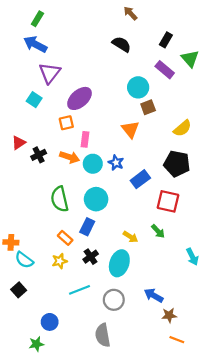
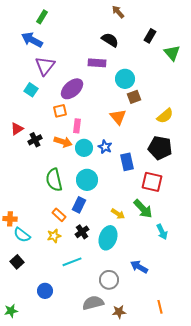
green rectangle: (37, 19) -> (42, 17), moved
purple rectangle: (165, 70) -> (97, 63), moved, turned -36
blue rectangle: (140, 179) -> (127, 162), turned -66
green arrow: (158, 231) -> (143, 209), size x1.5
cyan arrow: (192, 257) -> (162, 232), moved
gray circle: (114, 300) -> (109, 280), moved
brown star: (169, 315) -> (119, 312), moved
gray semicircle: (103, 335) -> (93, 303), turned 85
orange line: (177, 340) -> (160, 307), turned 56
green star: (36, 344) -> (11, 311), moved

